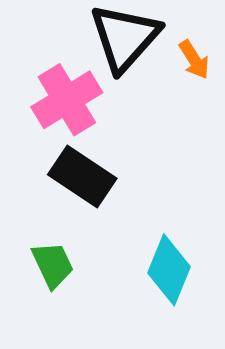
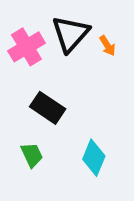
pink cross: (67, 100) -> (26, 47), moved

